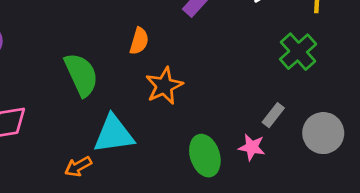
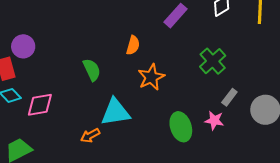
green cross: (298, 52) -> (213, 61), moved
green semicircle: (81, 75) -> (92, 70), size x0.7

